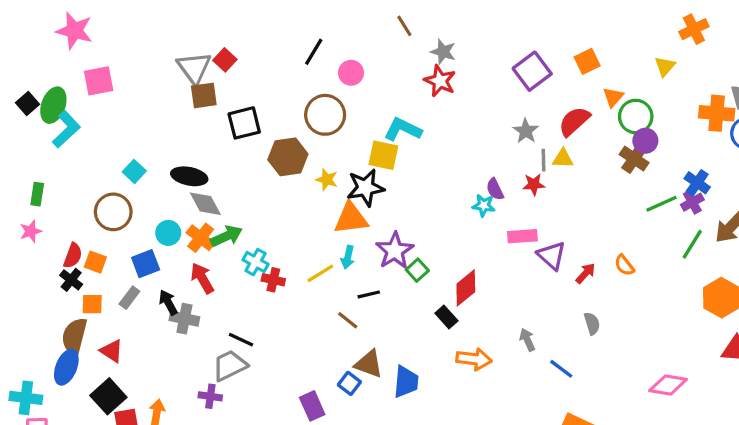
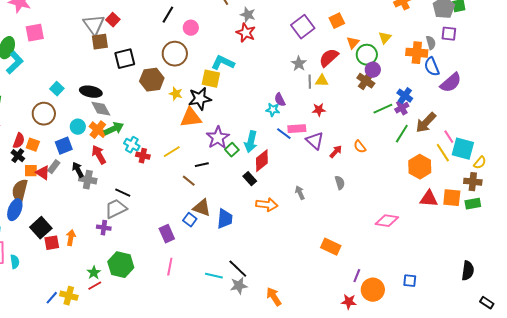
yellow triangle: (665, 66) -> (385, 38), moved
red star: (534, 184) -> (319, 110), moved
cyan arrow: (348, 257) -> (251, 142), moved, size x1.5
red triangle: (112, 351) -> (43, 173), moved
blue line: (561, 369) -> (284, 134), moved

